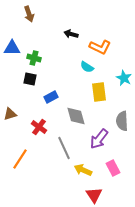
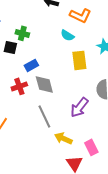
green cross: (34, 58) -> (22, 33), moved
gray diamond: (76, 116) -> (44, 84), moved
red cross: (39, 127) -> (19, 86), moved, turned 35
pink rectangle: (113, 168) -> (91, 147), moved

